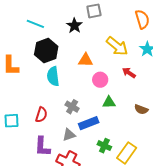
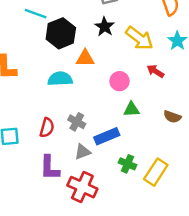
black star: (74, 26) -> (105, 27), moved
black hexagon: (46, 50) -> (61, 33), moved
orange triangle: (86, 60) -> (85, 58), moved
cyan semicircle: (53, 76) -> (60, 79), turned 96
gray cross: (72, 107) -> (77, 122), moved

